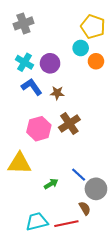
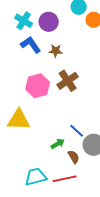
green arrow: (51, 184) -> (58, 144), moved
brown semicircle: (85, 208) -> (74, 157), moved

